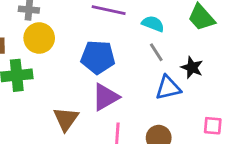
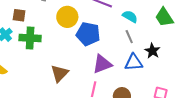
yellow circle: (39, 38) -> (67, 17), moved
purple triangle: (105, 97) -> (102, 64), moved

